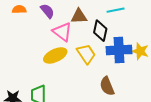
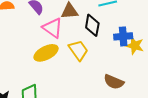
blue cross: (119, 50) -> (123, 36), moved, size x0.7
brown semicircle: (107, 86) -> (114, 82), moved, turned -42

